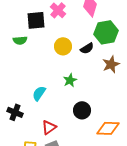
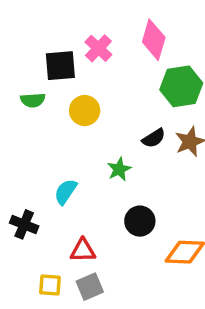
yellow circle: (63, 46) -> (85, 111), moved
black semicircle: (87, 48) -> (154, 138), moved
red triangle: (49, 127) -> (83, 250), turned 35

